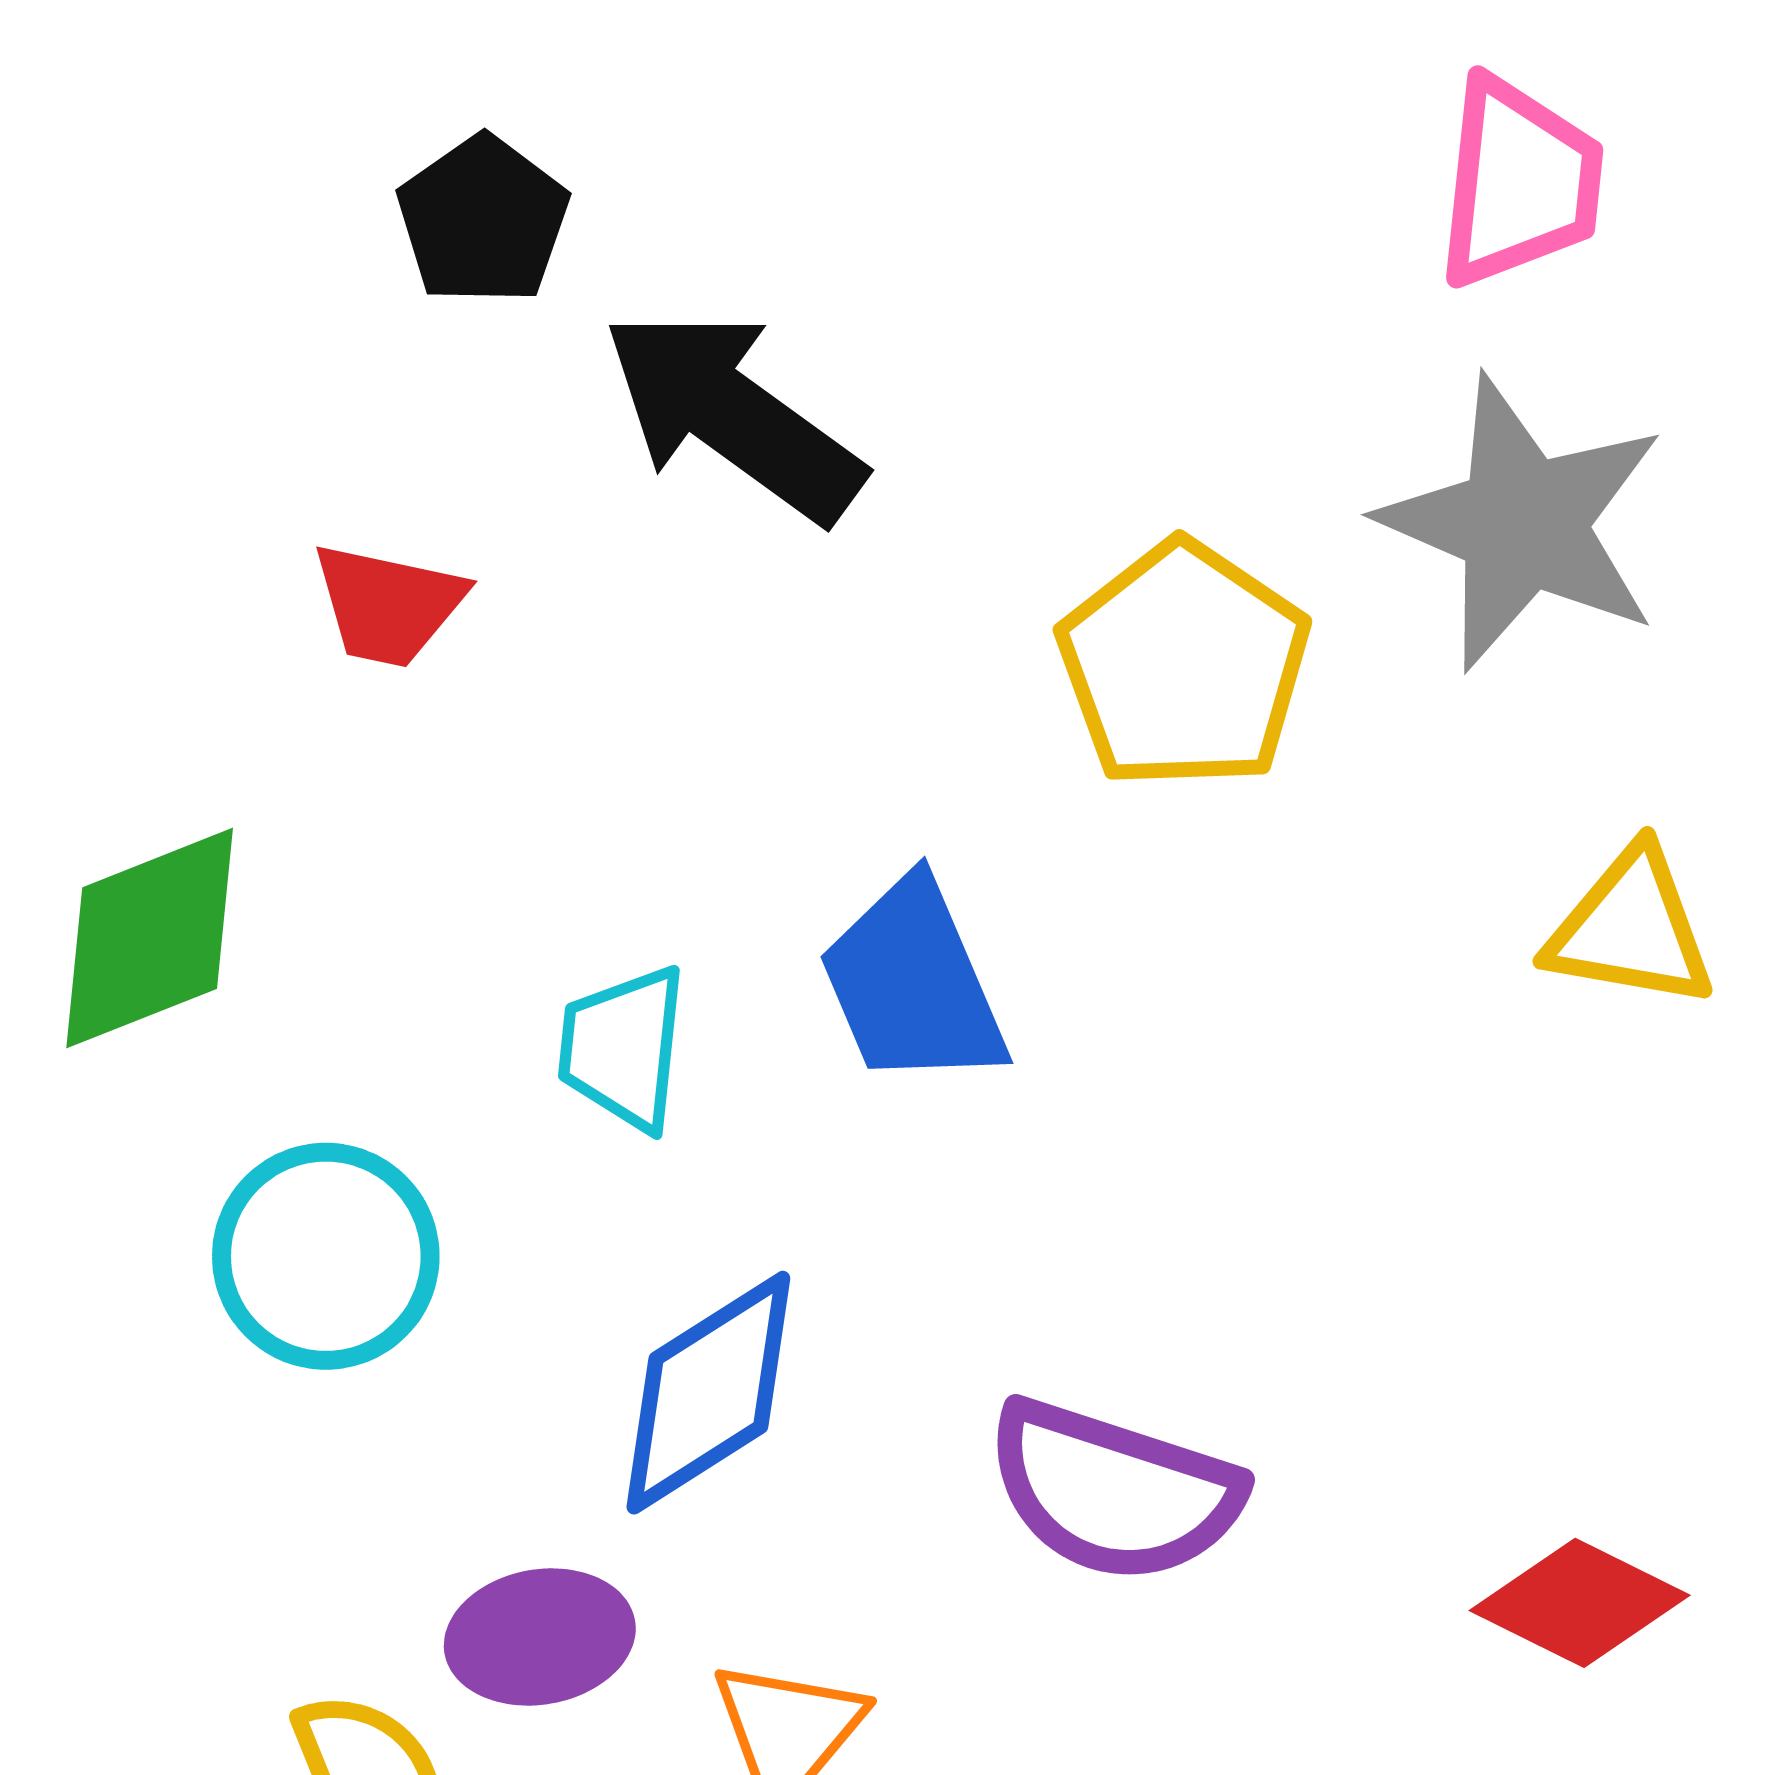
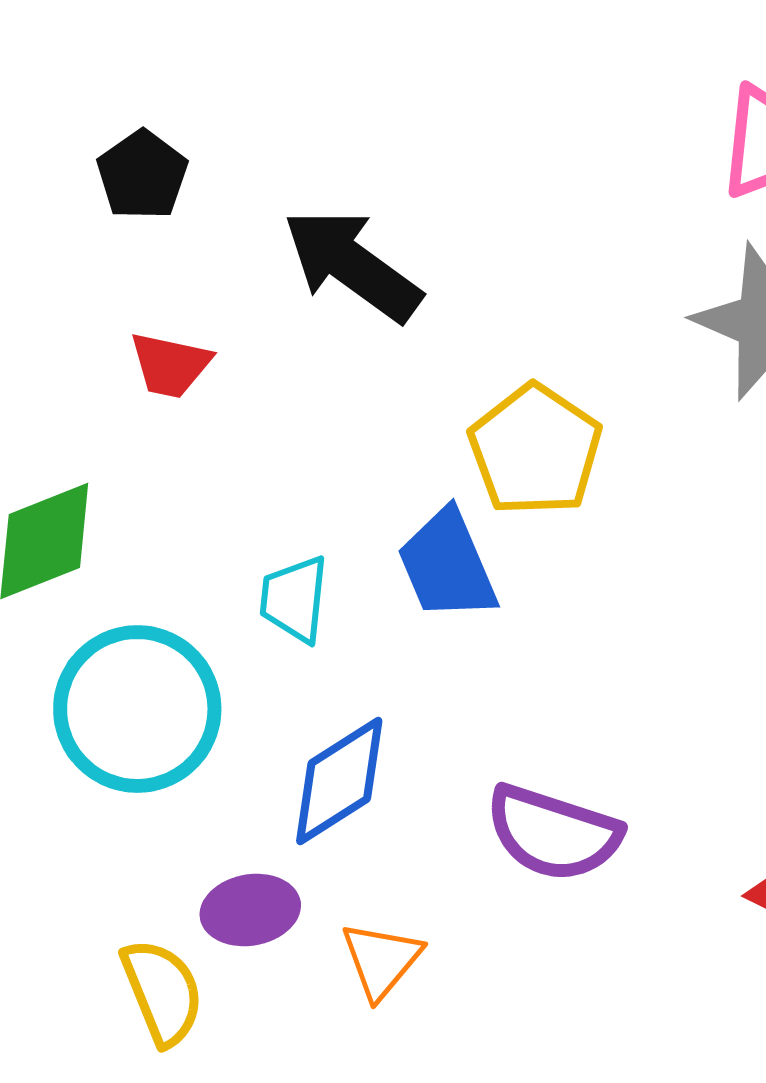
black pentagon: (483, 220) -> (142, 175), moved
yellow pentagon: (1184, 665) -> (535, 450), moved
cyan circle: (326, 1256) -> (137, 709), size x1.4

